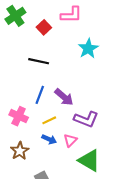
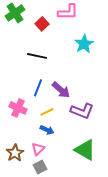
pink triangle: (70, 140) -> (38, 149), moved
brown star: (20, 151) -> (15, 153), moved

